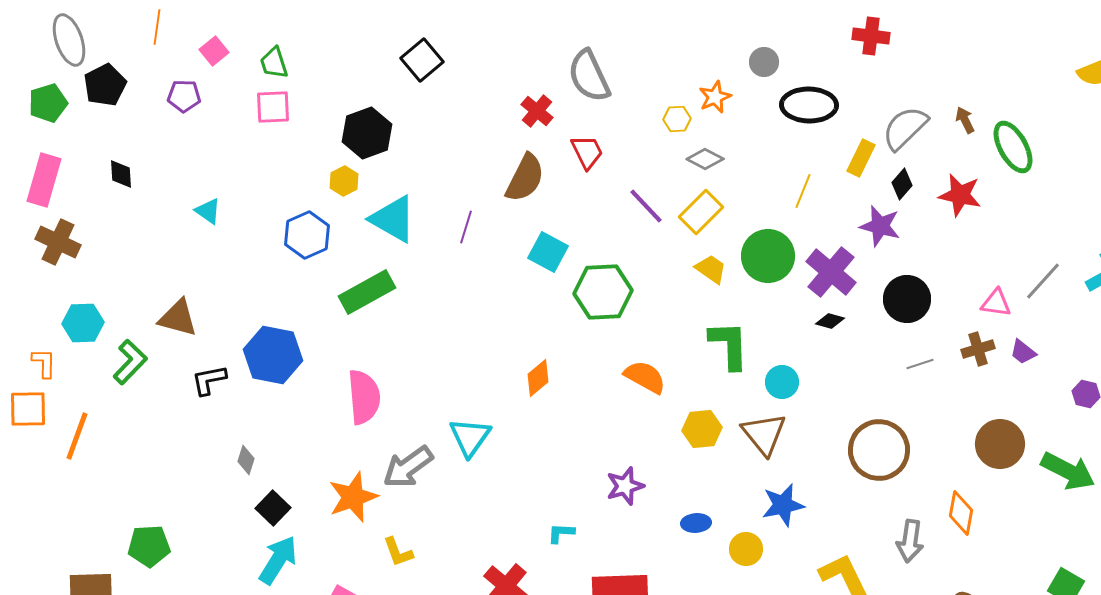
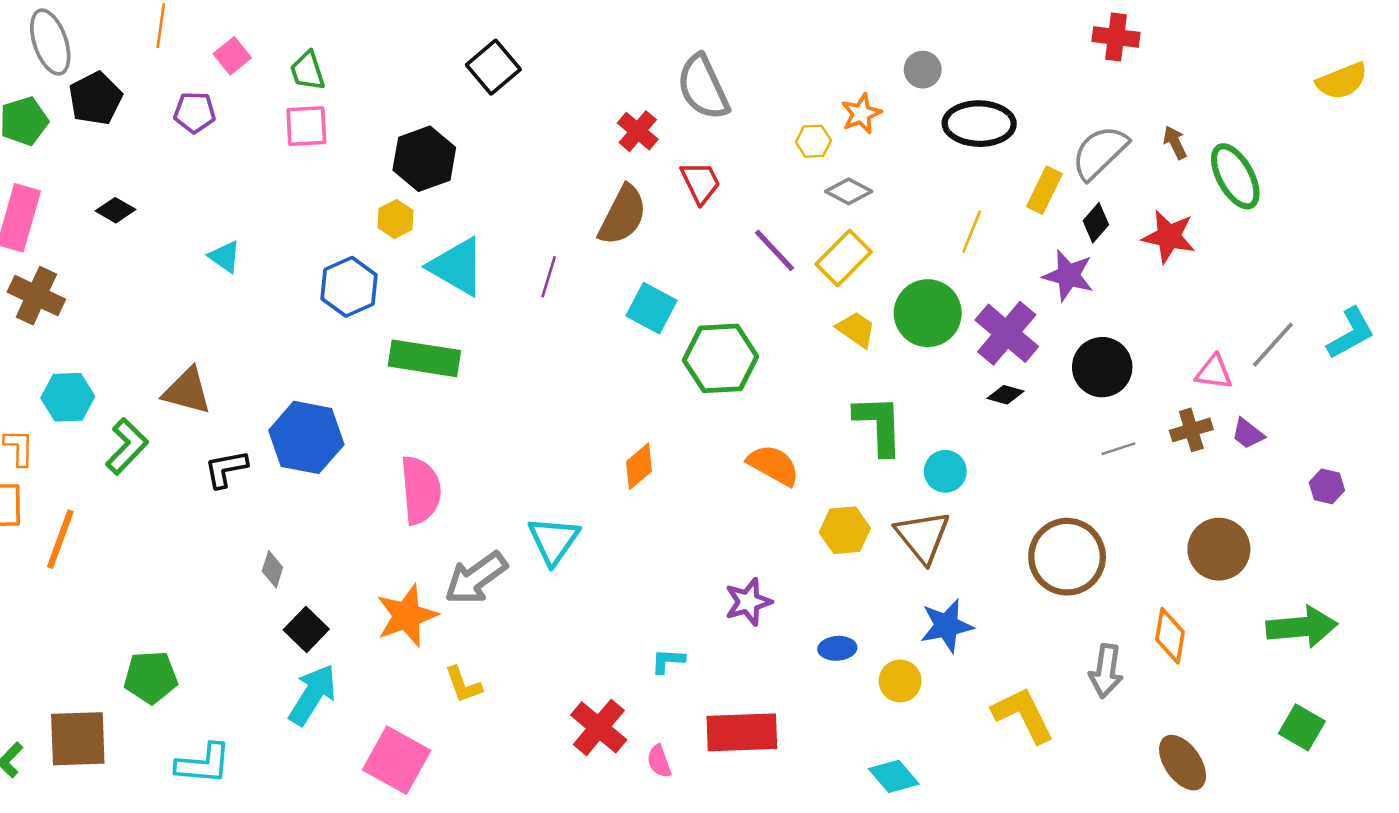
red cross: (871, 36) -> (1116, 37), moved
black diamond: (121, 174) -> (116, 210), turned -56
green rectangle: (367, 292) -> (424, 358), turned 38
green arrow: (1068, 471) -> (1302, 627), moved, turned -32

